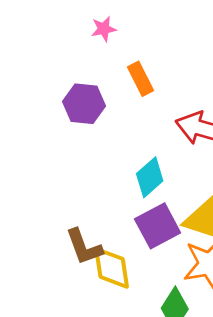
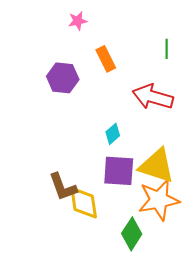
cyan diamond: (150, 177) -> (113, 134), size x0.7
purple square: (158, 226) -> (119, 171), turned 32

